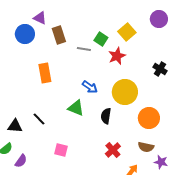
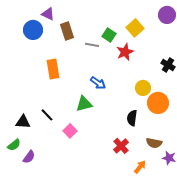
yellow circle: (125, 92) -> (143, 88), moved, size x0.6
green triangle: (76, 108) -> (84, 104), turned -36
black semicircle: (106, 116) -> (132, 118), moved
orange circle: (149, 118) -> (158, 103), moved
pink square: (61, 150) -> (70, 131), moved, turned 32

